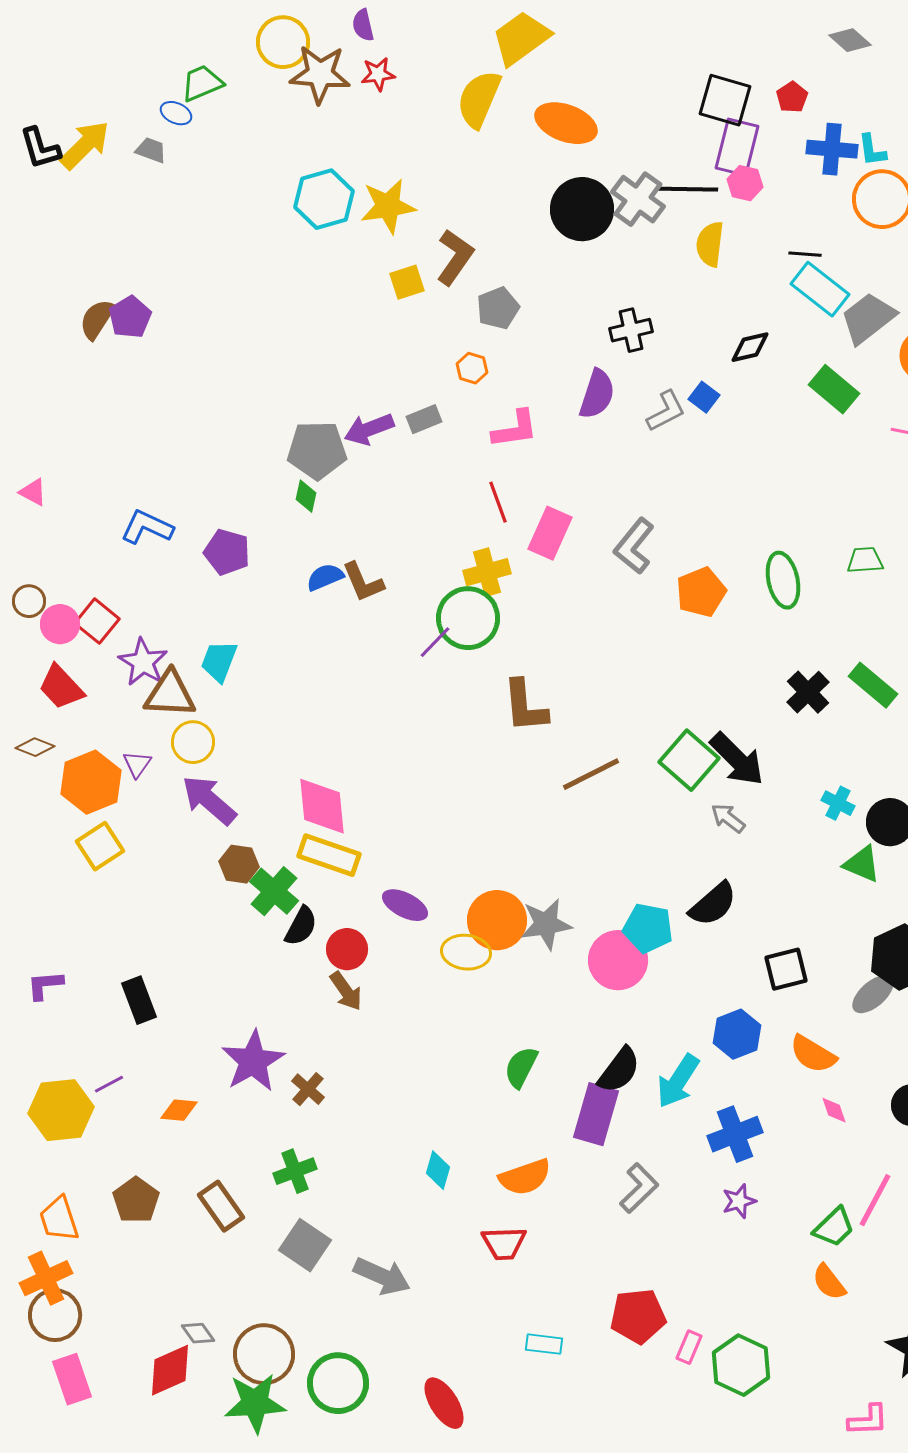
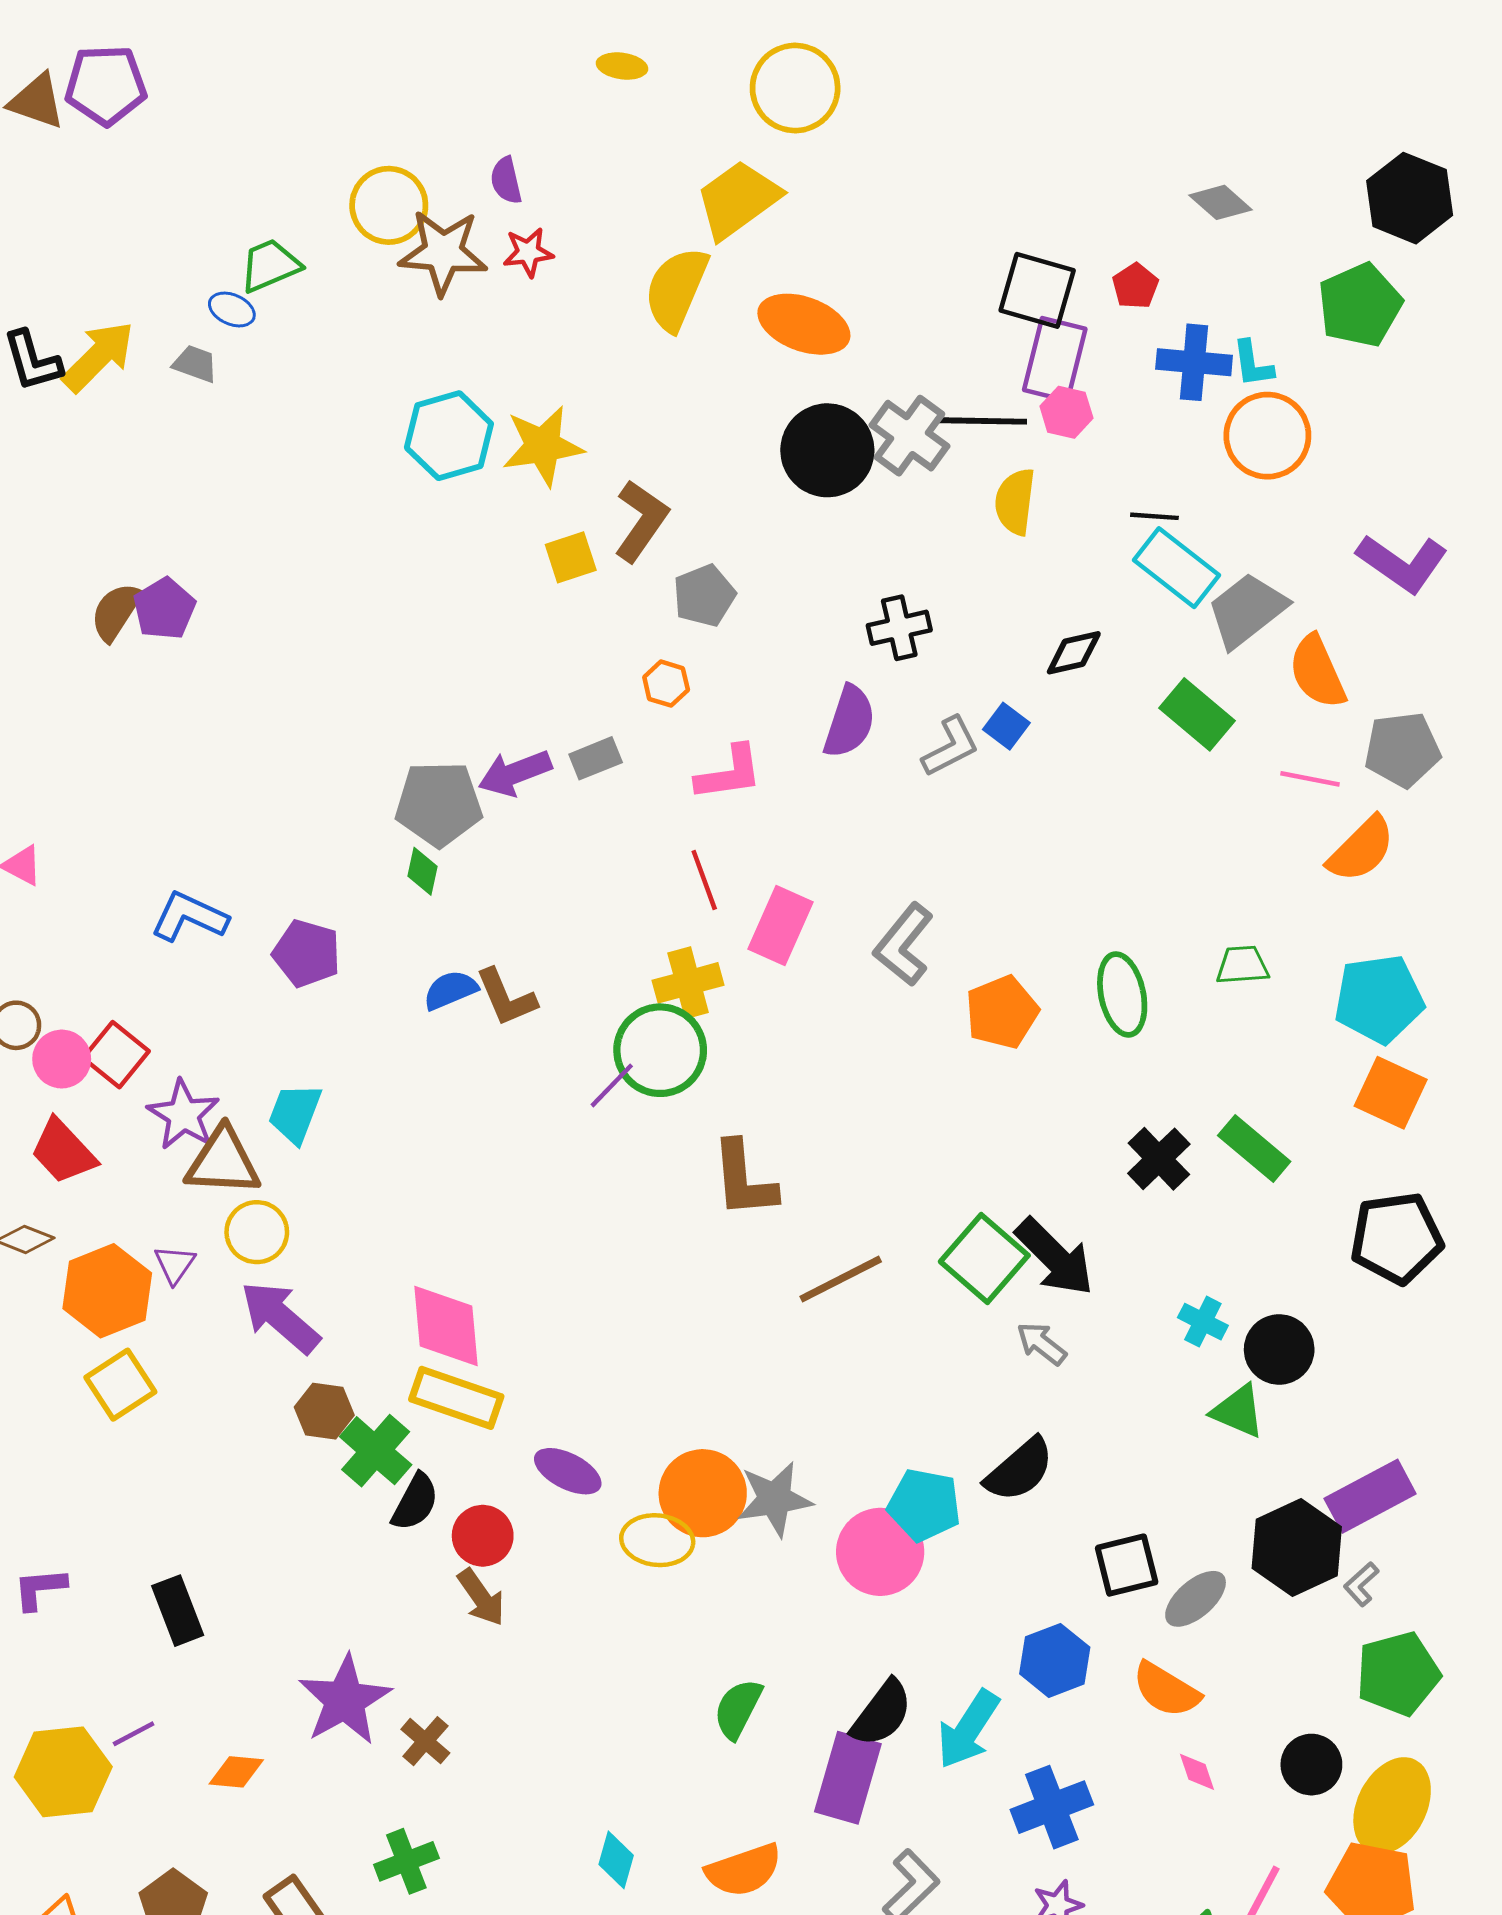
gray ellipse: (873, 994) -> (1196, 1599), moved

